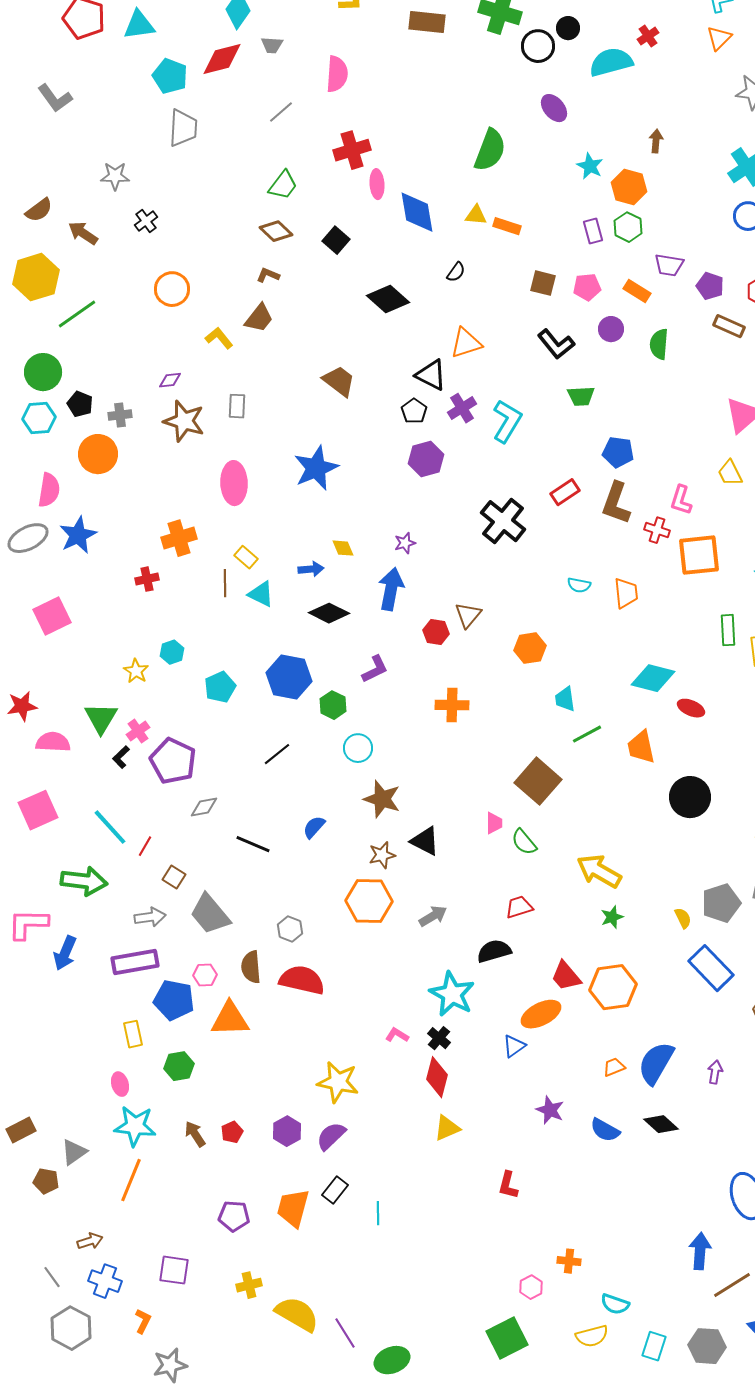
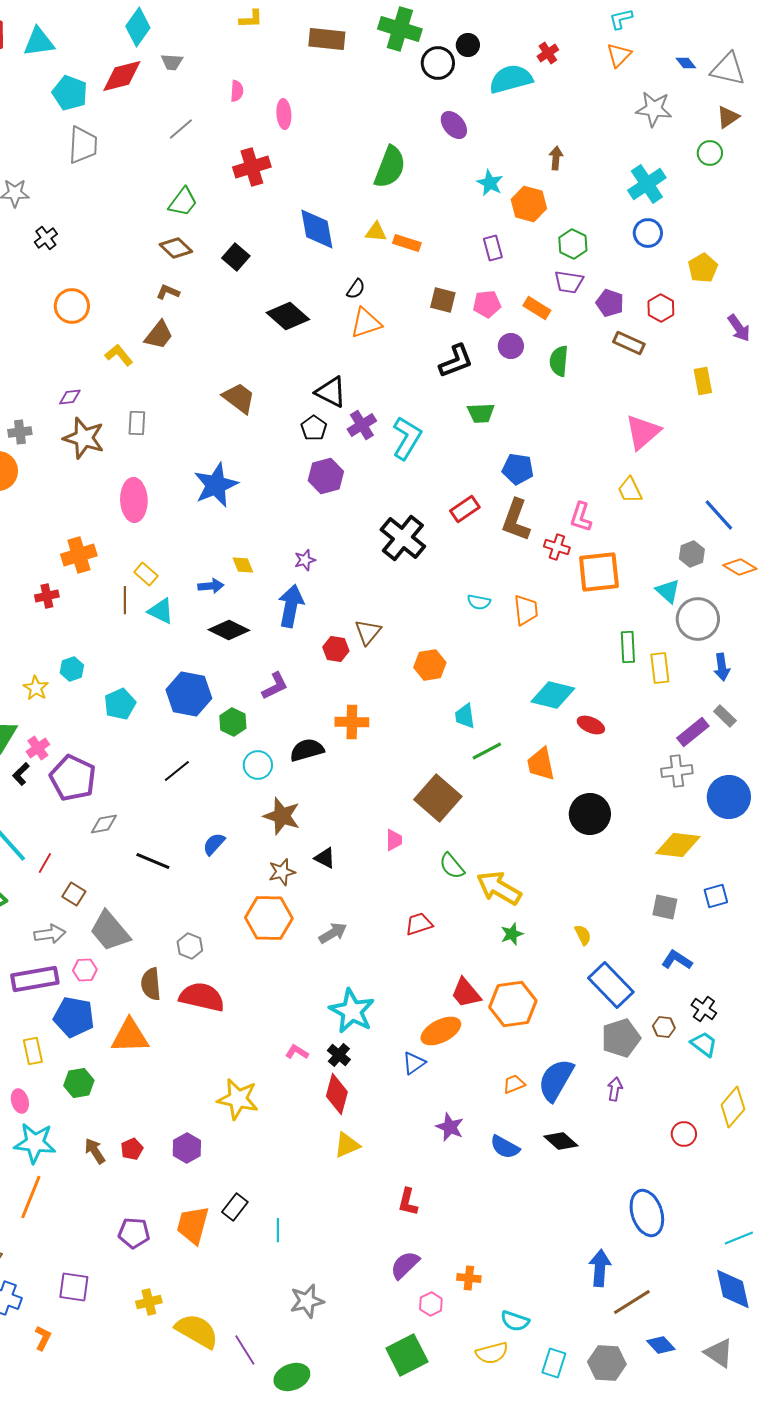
pink semicircle: (337, 74) -> (237, 91), size x0.6
pink ellipse: (377, 184) -> (284, 114), moved
green hexagon: (628, 227) -> (573, 244), moved
orange triangle: (466, 343) -> (366, 323), moved
black L-shape: (556, 344) -> (456, 361), turned -72
black triangle: (425, 841) -> (325, 858), size x0.7
green semicircle: (524, 842) -> (452, 866), moved
gray pentagon: (721, 903) -> (621, 1038), moved
black semicircle: (494, 951) -> (307, 750), moved
pink hexagon: (205, 975) -> (85, 970), moved
purple semicircle: (331, 1136) -> (405, 1265), moved
gray star: (170, 1365) -> (307, 1301), moved

